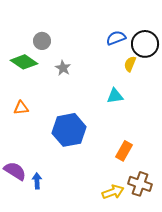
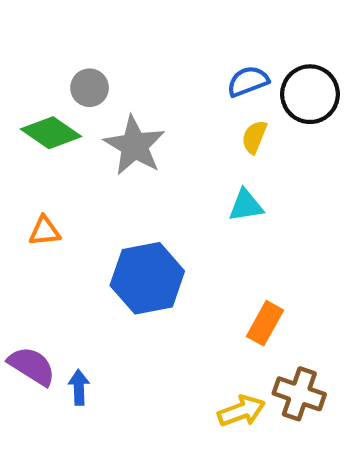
yellow semicircle: (130, 64) -> (254, 137), moved
gray star: (63, 68) -> (134, 146), size x1.8

